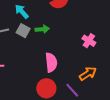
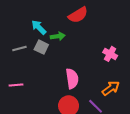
green arrow: (42, 29) -> (58, 36), moved

